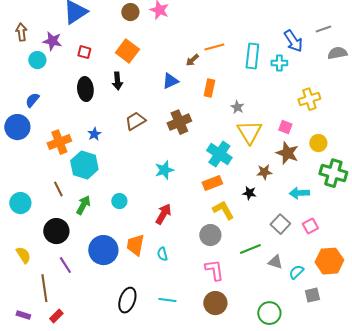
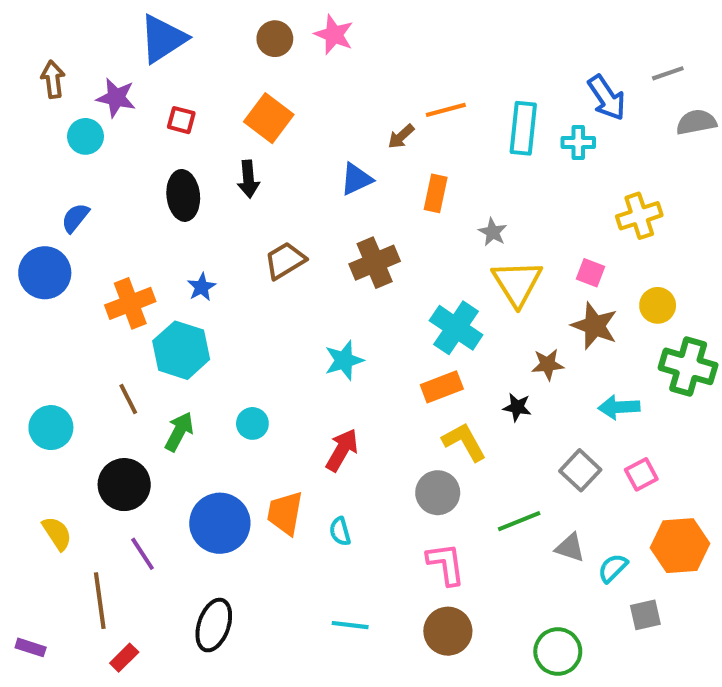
black ellipse: (127, 300) -> (214, 625), moved
purple rectangle: (23, 315) -> (31, 647), moved

